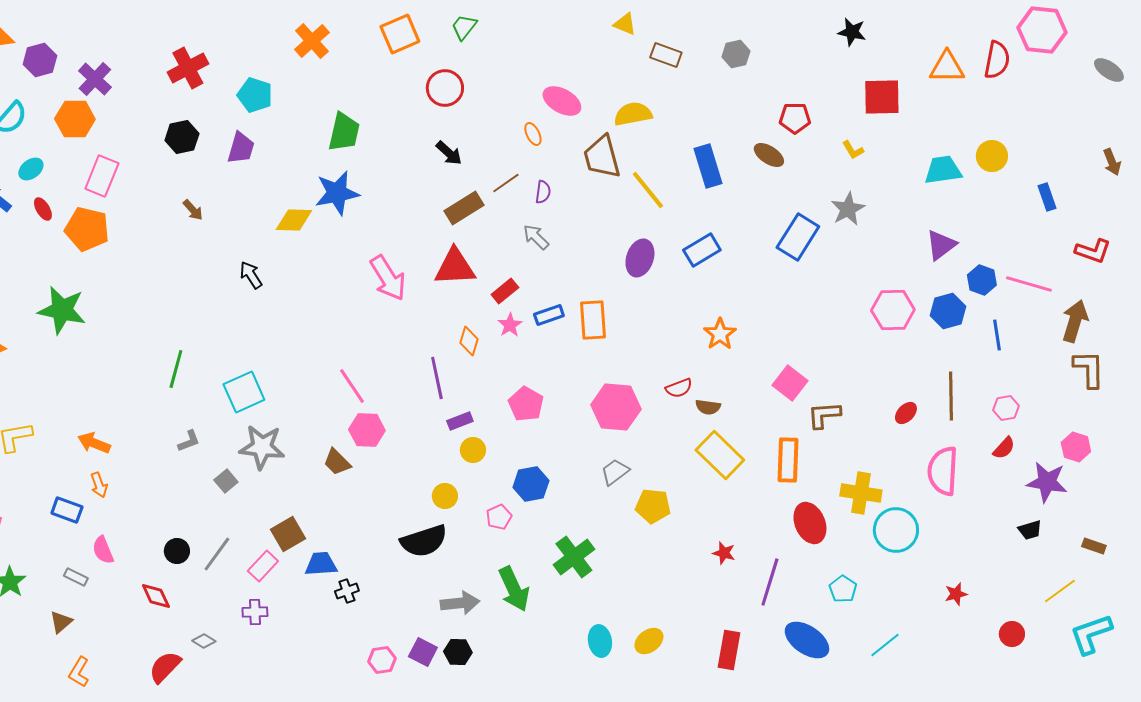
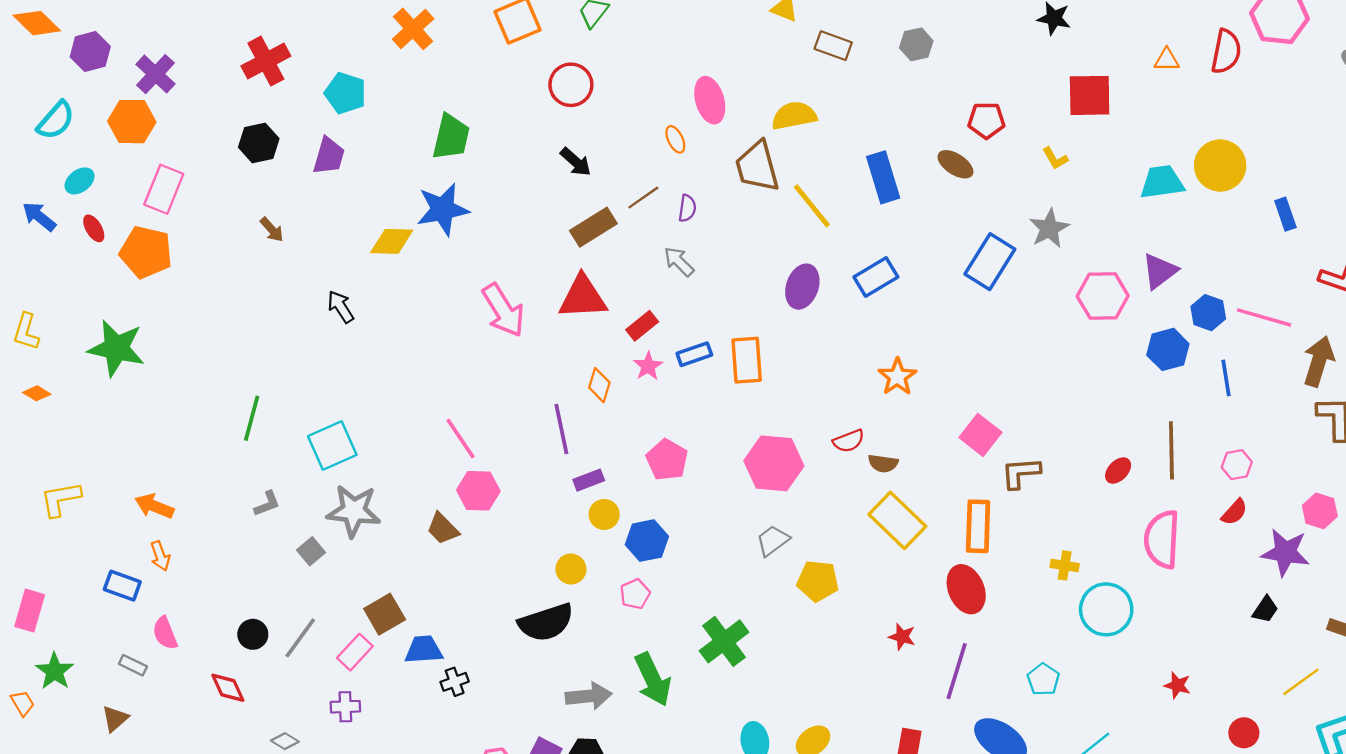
orange triangle: (947, 67) -> (1167, 60), size x0.6
pink ellipse: (562, 101) -> (710, 100), turned 45
yellow circle: (992, 156) -> (1220, 165), size x1.4
pink hexagon: (893, 310) -> (1103, 296), moved
blue hexagon: (531, 484) -> (647, 541), moved
yellow cross: (861, 493) -> (1065, 565), size x0.6
red ellipse: (810, 523) -> (966, 589), moved
black trapezoid: (1030, 530) -> (1265, 609), turned -40
red star: (956, 594) -> (1177, 685), turned 30

